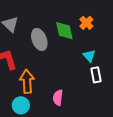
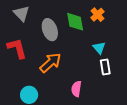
orange arrow: (27, 81) -> (50, 63), moved, turned 50
pink semicircle: (58, 98) -> (76, 89), moved

